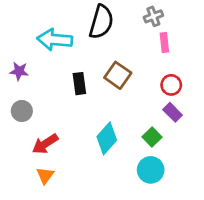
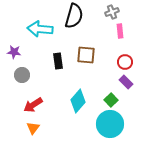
brown square: (118, 75) -> (86, 55), turned -30
gray circle: (22, 111) -> (22, 75), moved
cyan circle: (151, 170) -> (110, 124), size x1.4

